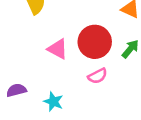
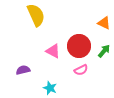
purple semicircle: (16, 90) -> (23, 70), moved

